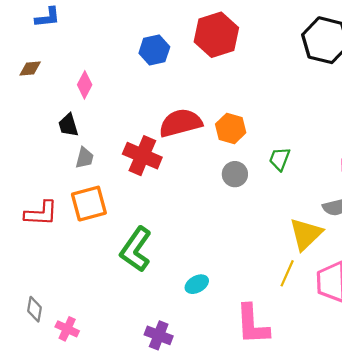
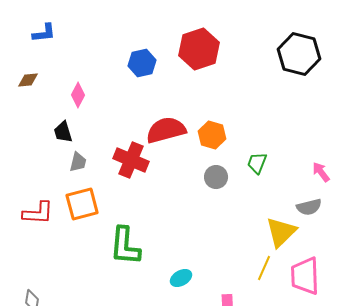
green L-shape: (136, 249) -> (125, 246), turned -30

